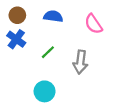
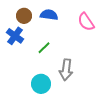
brown circle: (17, 15) -> (24, 16), moved
gray arrow: (80, 62) -> (66, 70), moved

